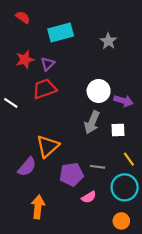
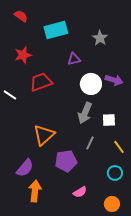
purple triangle: (48, 64) -> (74, 59), moved, turned 32
purple arrow: (123, 101) -> (114, 80), moved
purple semicircle: (27, 167) -> (25, 168), moved
gray line: (97, 167) -> (90, 143), moved, turned -72
cyan circle: (125, 187) -> (115, 173), size x0.6
pink semicircle: (89, 197) -> (80, 192), moved

